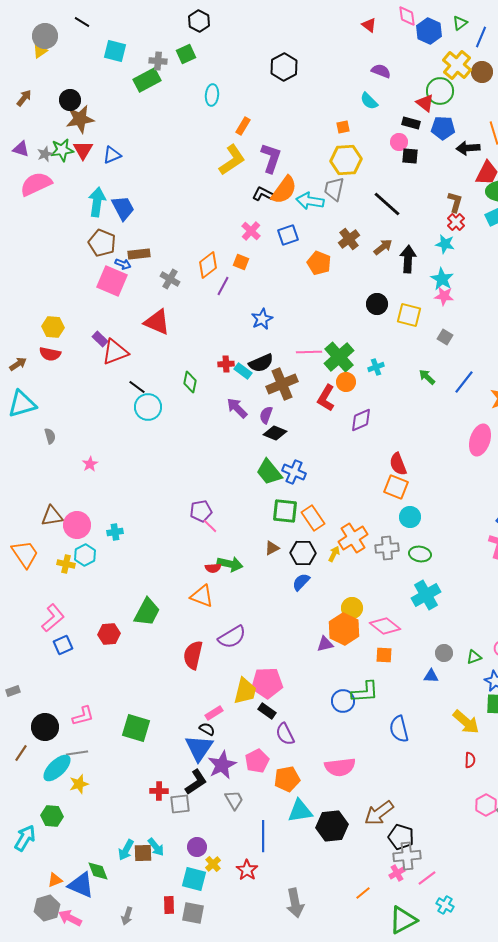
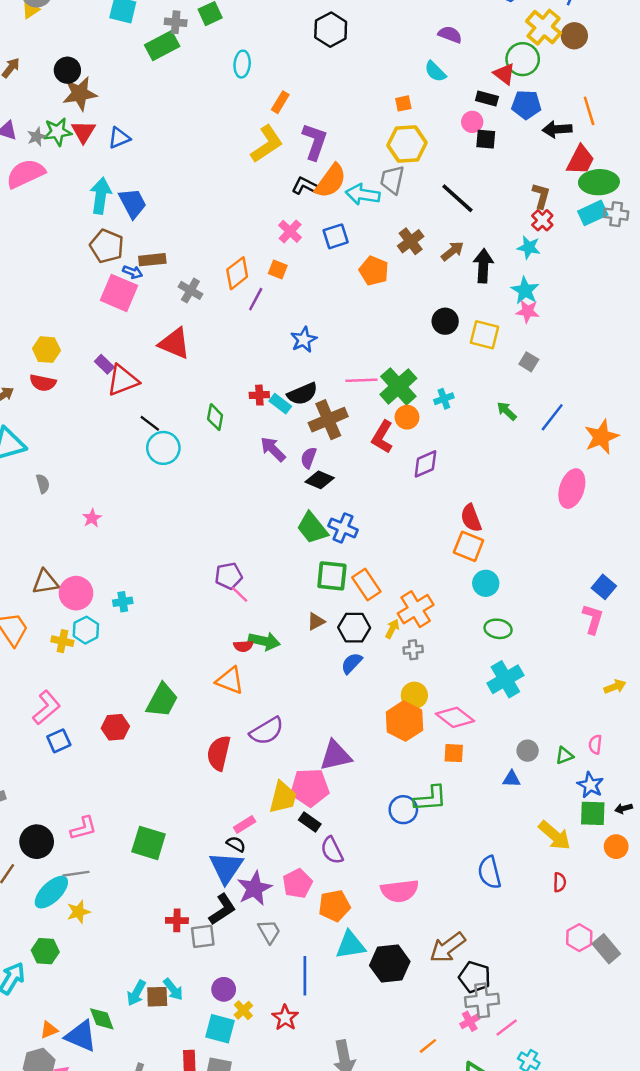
gray cross: (387, 548) -> (413, 650), moved, size x0.7
purple triangle: (325, 644) -> (336, 756), moved, size x1.6
blue semicircle: (399, 729) -> (489, 872), moved

